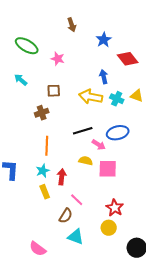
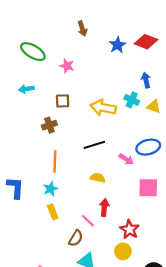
red diamond: (128, 59) -> (146, 42), moved, turned -30
blue arrow: (104, 77) -> (146, 80), moved
cyan arrow: (21, 80) -> (26, 89), turned -48
cyan cross: (117, 99) -> (132, 100), moved
blue ellipse: (118, 133) -> (148, 147), moved
pink arrow: (99, 145) -> (126, 159), moved
pink square: (108, 169) -> (148, 188), moved
red arrow: (62, 177) -> (104, 207), moved

